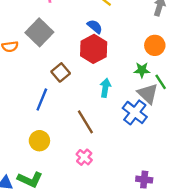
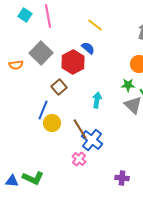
red hexagon: (94, 49) -> (73, 62), moved
blue cross: (135, 112) -> (92, 140), moved
yellow circle: (39, 141) -> (52, 123), moved
purple cross: (144, 180) -> (122, 178), moved

